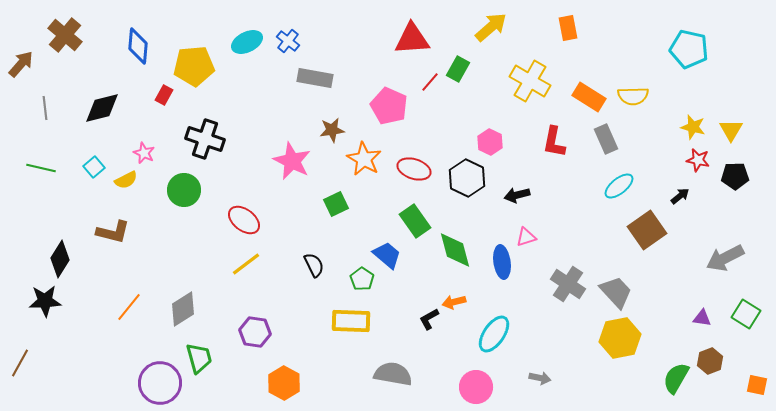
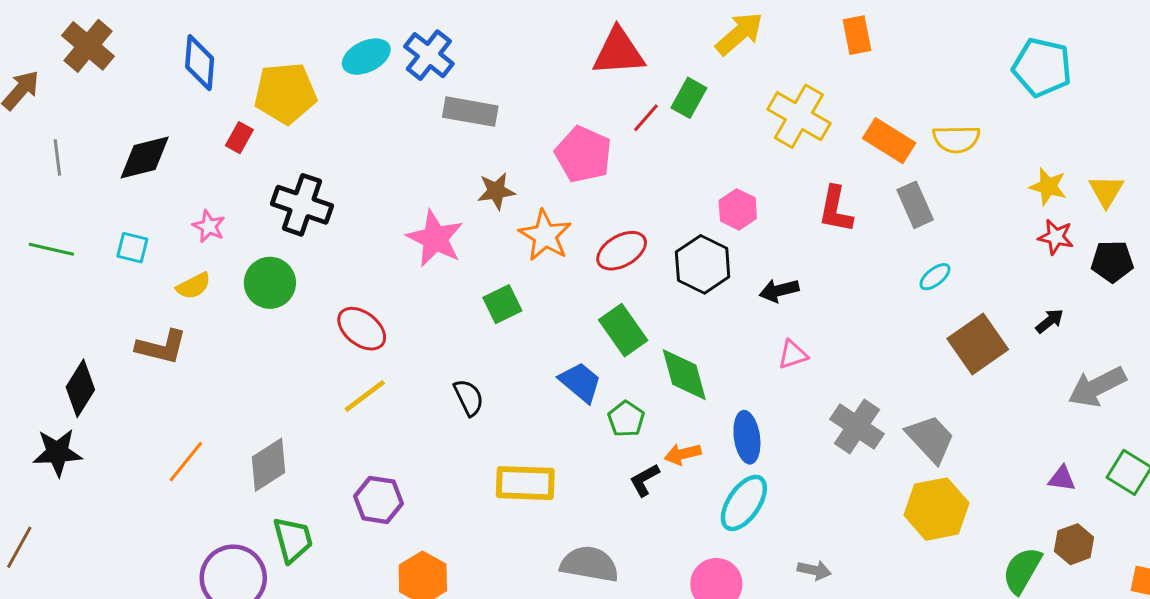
blue cross: (288, 41) -> (429, 55), size x1.4
cyan square: (94, 167) -> (132, 248), turned -35
red ellipse: (414, 169) -> (622, 251), turned -48
yellow semicircle: (126, 180) -> (194, 286), moved
cyan ellipse: (619, 186) -> (935, 277), size x0.7
black arrow: (680, 196) -> (1050, 321), moved
blue ellipse: (502, 262) -> (747, 437), moved
green pentagon: (362, 279) -> (626, 419), moved

